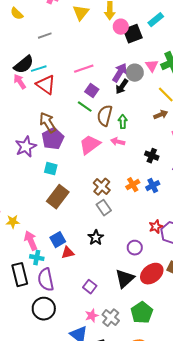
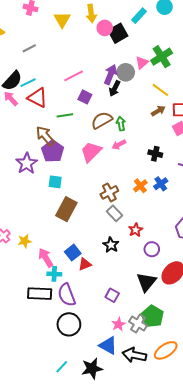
pink triangle: (152, 66) -> (142, 63), turned 32
green line: (85, 107) -> (65, 115), moved, turned -35
brown semicircle: (105, 116) -> (102, 120), turned 55
pink arrow: (118, 142) -> (119, 145), turned -32
brown cross: (102, 187) -> (109, 192), turned 30
red star: (156, 227) -> (136, 230), moved
black rectangle: (20, 275) -> (40, 294), turned -65
green pentagon: (142, 313) -> (152, 316), moved

